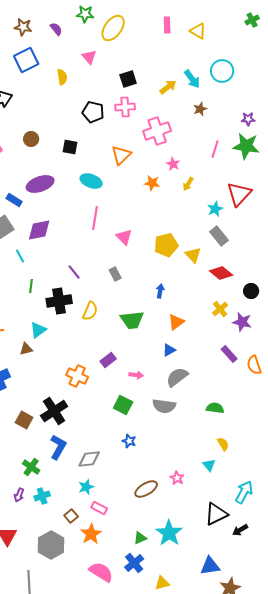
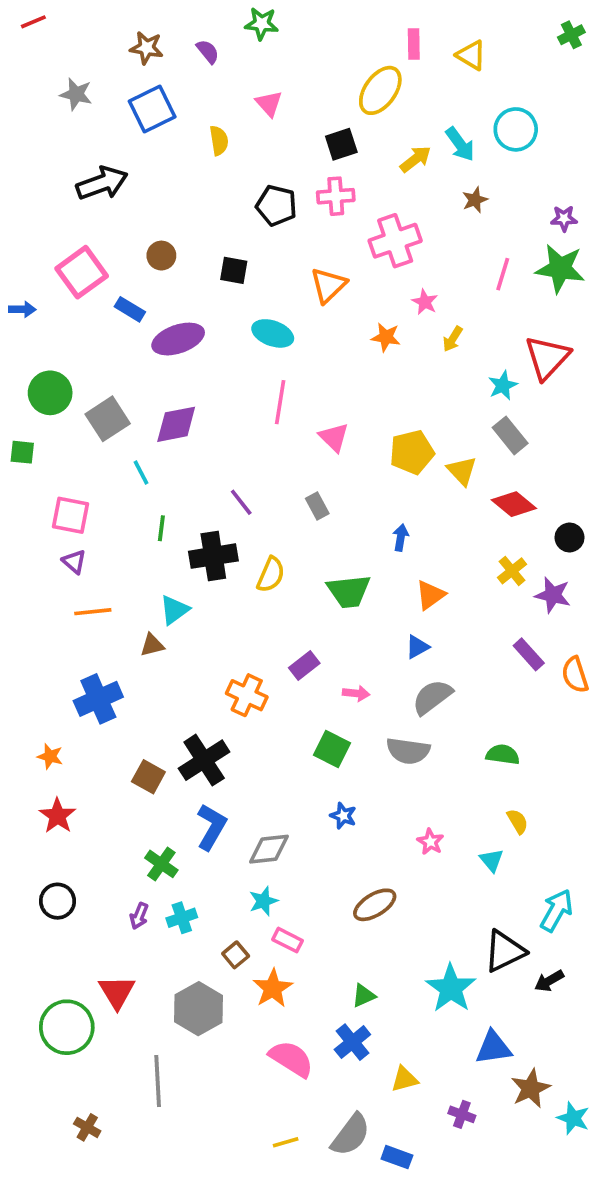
yellow ellipse: (113, 28) -> (380, 90), moved
blue rectangle: (14, 200) -> (130, 309), moved
pink star: (177, 478) -> (430, 842), moved
cyan star: (169, 533) -> (451, 988), moved

